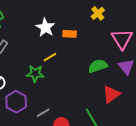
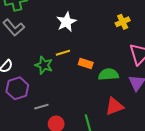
orange rectangle: (70, 34) -> (86, 64), moved

